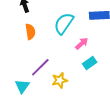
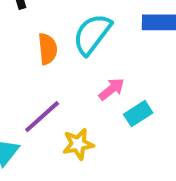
orange semicircle: (30, 32) -> (48, 49), moved
pink arrow: (82, 43) -> (112, 89), moved

